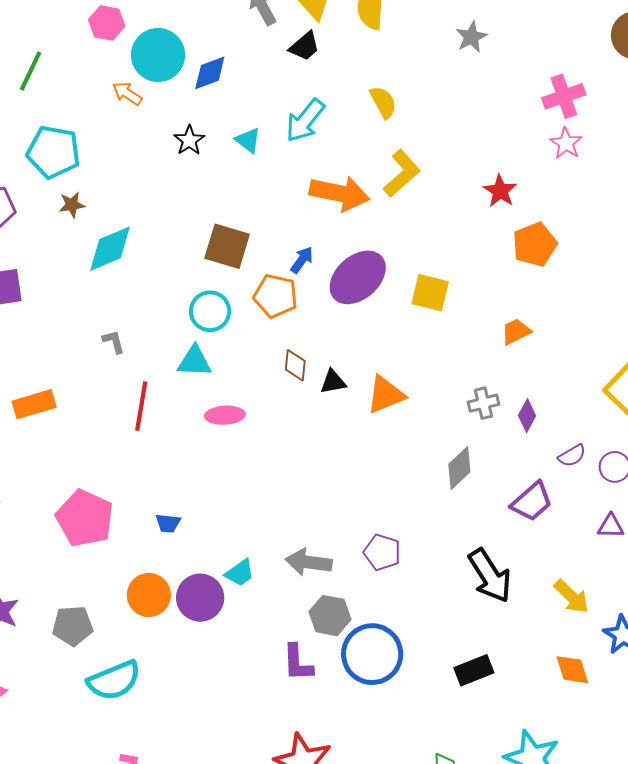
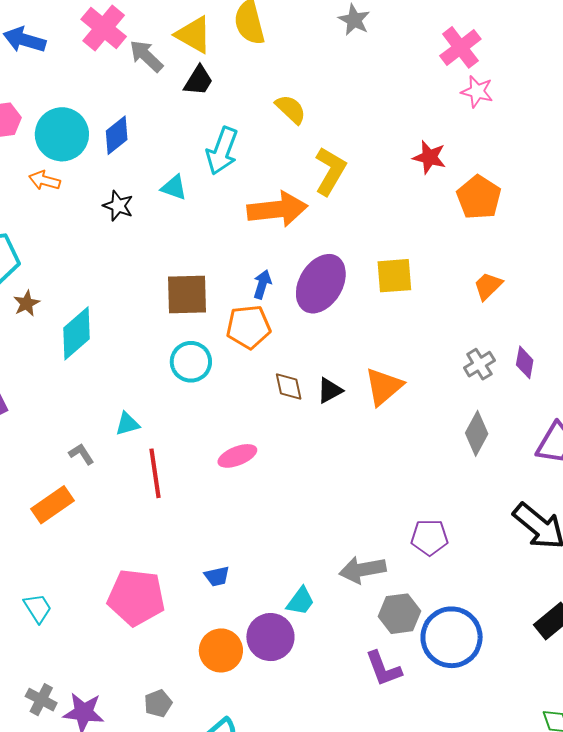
gray L-shape: (114, 342) -> (81, 454), moved
cyan triangle: (194, 361) -> (127, 424), moved, size x0.7
gray pentagon: (73, 626) -> (158, 703), size x0.7

